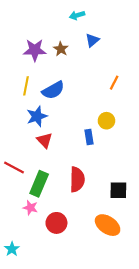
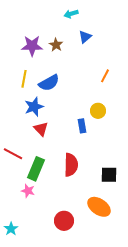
red circle: (56, 223) -> (64, 221), moved

